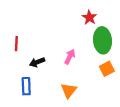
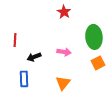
red star: (89, 17) -> (64, 12), moved
pink arrow: (70, 57) -> (64, 52), turned 72

